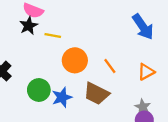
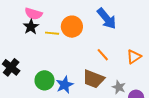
blue arrow: (143, 27) -> (107, 19), moved
orange circle: (75, 60) -> (72, 27), moved
gray star: (143, 107) -> (119, 87), moved

